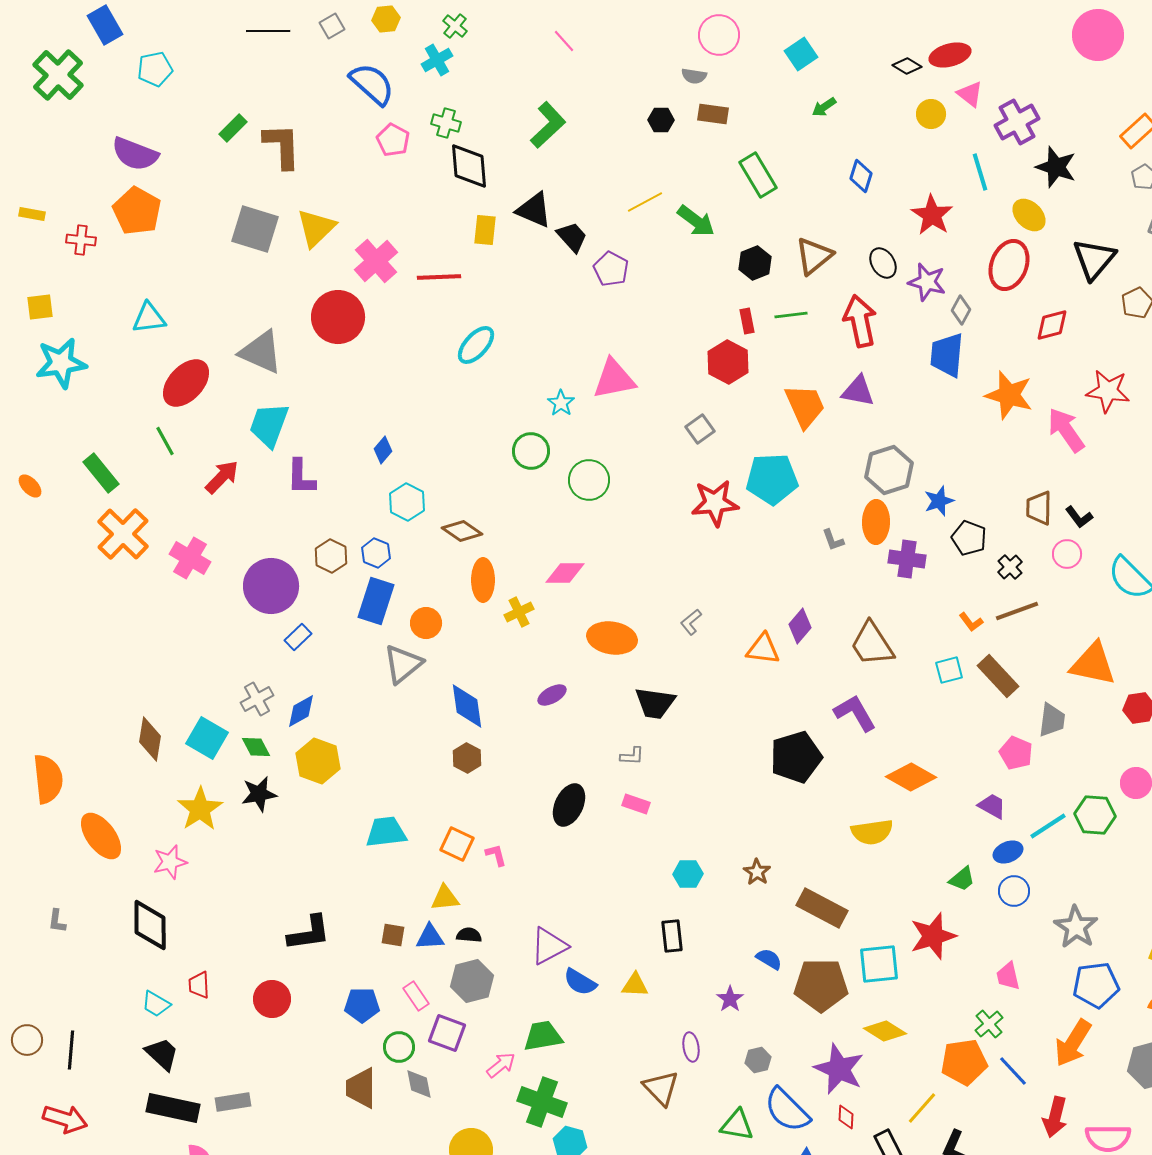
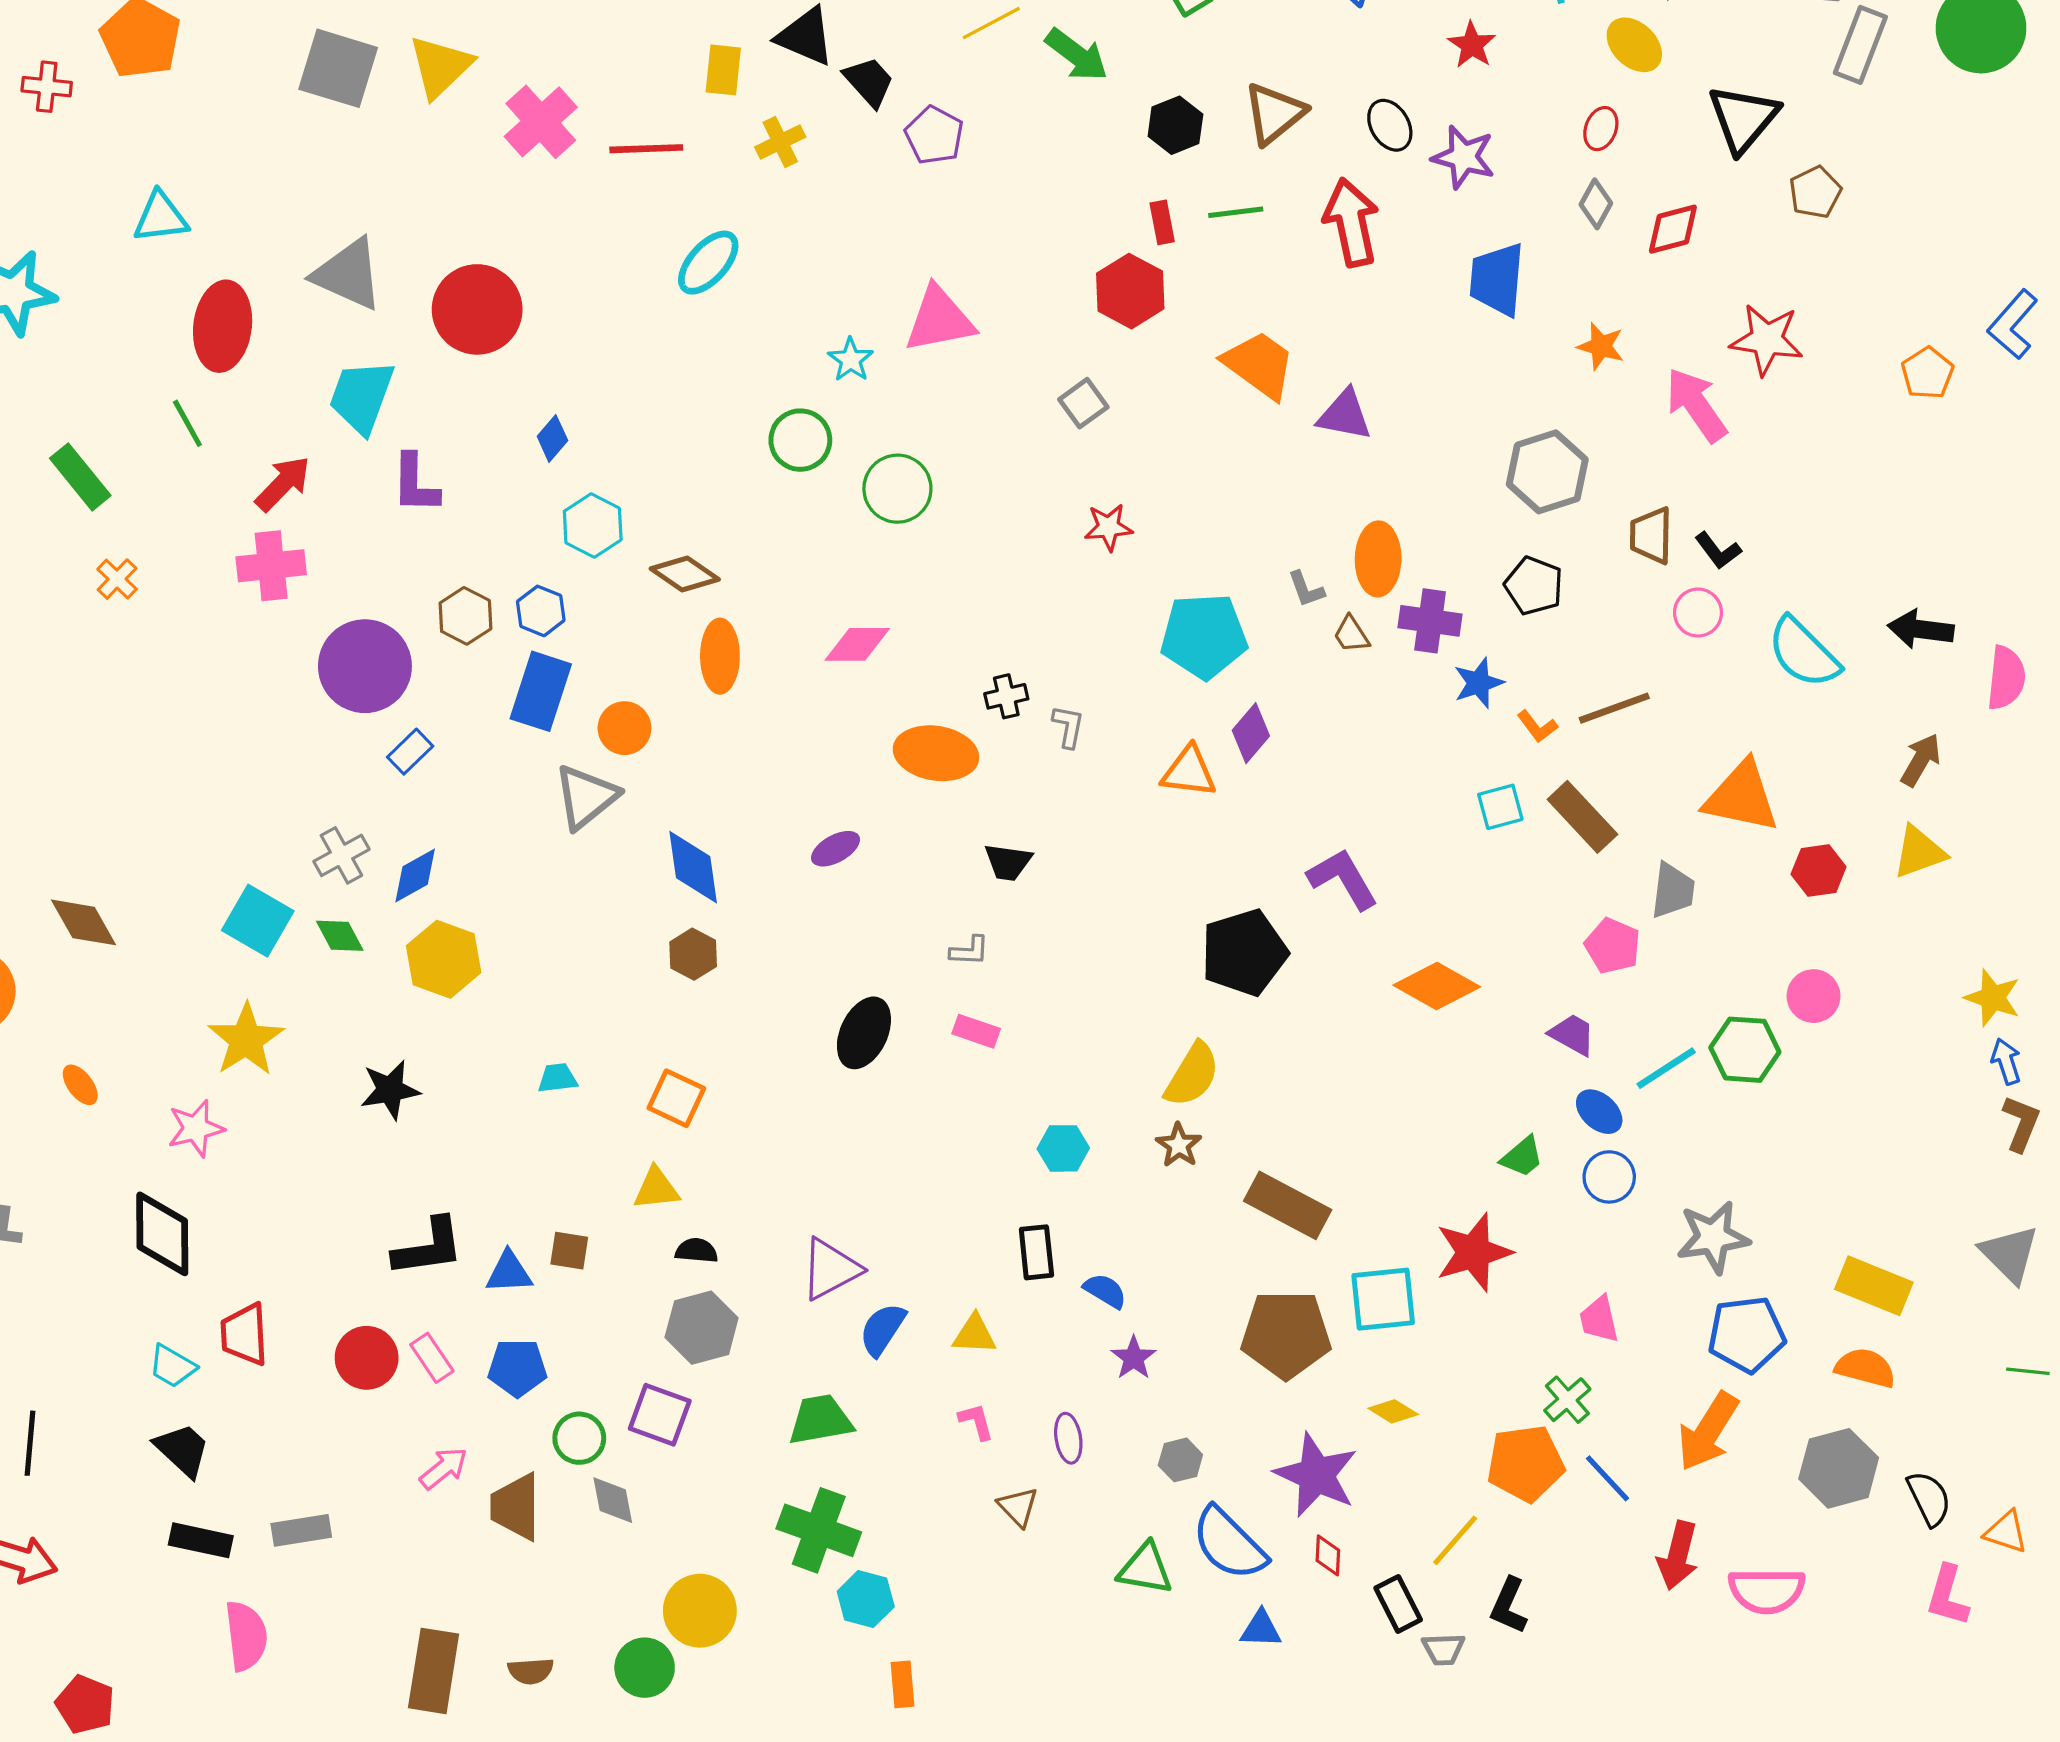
red star: (932, 215) -> (1472, 45), size x0.7
red ellipse: (1009, 265) -> (1601, 129), size x0.5
gray diamond: (961, 310) -> (1596, 204), moved
red circle: (338, 317) -> (477, 309), moved
red ellipse: (186, 383) -> (223, 326), turned -36
purple triangle: (858, 391) -> (1345, 415), moved
orange star: (1009, 395) -> (1601, 346), size x0.6
orange trapezoid: (805, 406) -> (1259, 365), turned -30
gray hexagon: (889, 470) -> (1547, 472), moved
cyan pentagon: (772, 479) -> (1204, 636), moved
blue star: (939, 501) -> (1479, 683), moved
red star: (715, 503) -> (1108, 527), size x0.6
orange cross: (123, 534) -> (117, 579), size x0.5
pink cross: (190, 558) -> (271, 566), moved, turned -36
black cross: (1010, 567) -> (1006, 696), moved, turned 30
yellow cross: (519, 612) -> (780, 142), moved
gray L-shape: (691, 622) -> (1068, 726), turned 140
brown trapezoid: (872, 644) -> (1351, 634), moved, size x0.5
black trapezoid: (655, 703) -> (1008, 862), size x0.7
brown diamond: (150, 739) -> (84, 922), moved, turned -39
black star: (259, 794) -> (390, 1090), moved
cyan trapezoid: (386, 832) -> (558, 1078), size x0.6
yellow semicircle: (872, 832) -> (1192, 1075), moved, turned -51
orange ellipse: (101, 836) -> (80, 1085), size x0.5
blue ellipse: (1008, 852) -> (1599, 1112), turned 64
pink L-shape: (496, 855) -> (976, 1421), moved
gray star: (1076, 927) -> (1713, 1237), turned 30
blue triangle: (430, 937) -> (509, 1272), moved
blue semicircle: (769, 959) -> (1105, 1291), moved
blue semicircle: (580, 982) -> (882, 1329), turned 92
red trapezoid: (199, 985) -> (244, 1334), size x1.4
pink rectangle: (416, 996) -> (432, 1358), moved
yellow diamond: (885, 1031) -> (1393, 1411), size x0.7
pink arrow: (501, 1065) -> (444, 1468), moved
brown triangle: (661, 1088) -> (1018, 1507), size x0.7
black rectangle: (173, 1108) -> (201, 1540), size x0.7

